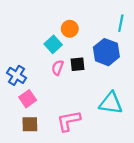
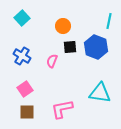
cyan square: (53, 44) -> (22, 18), moved
black square: (78, 64) -> (70, 47), moved
blue cross: (17, 75) -> (22, 56), moved

